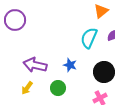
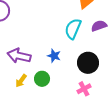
yellow arrow: (27, 88) -> (21, 81), moved

